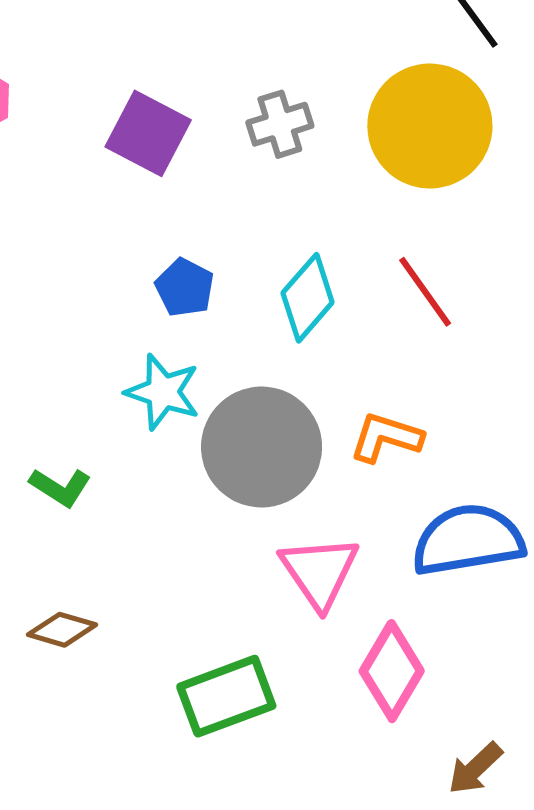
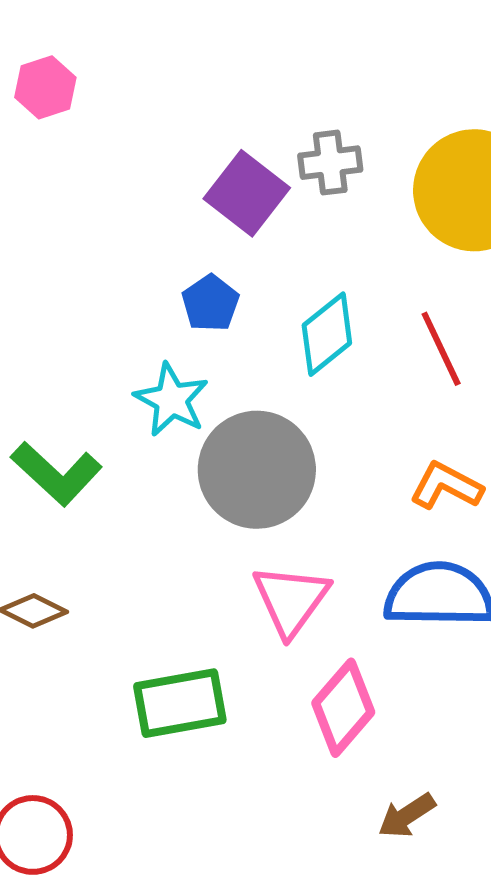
purple square: (148, 133) -> (247, 193), moved
orange L-shape: (386, 437) -> (446, 486), moved
green L-shape: (60, 487) -> (56, 474), size x1.5

